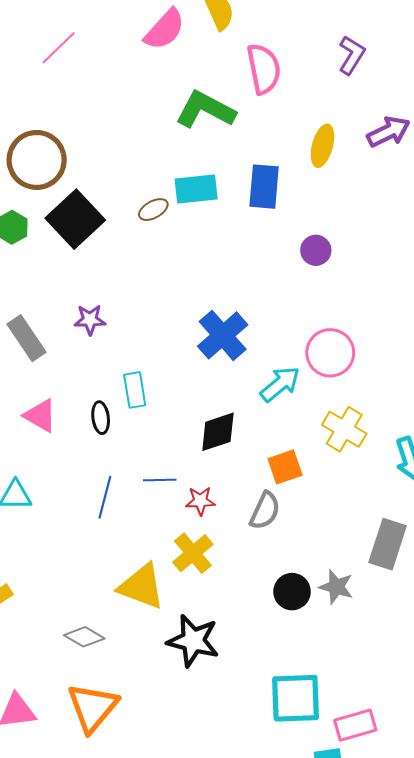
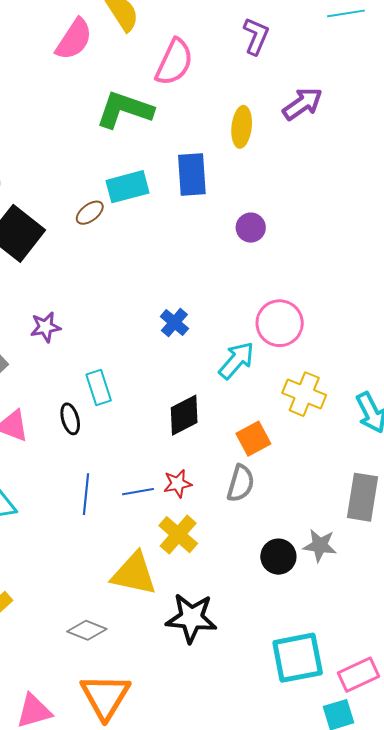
pink semicircle: (264, 69) -> (174, 62), turned 45
blue cross: (223, 335) -> (174, 323), size x0.6
blue line: (160, 480) -> (138, 492), moved

